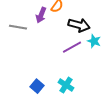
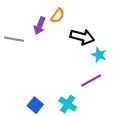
purple line: (72, 47) -> (91, 81), moved

